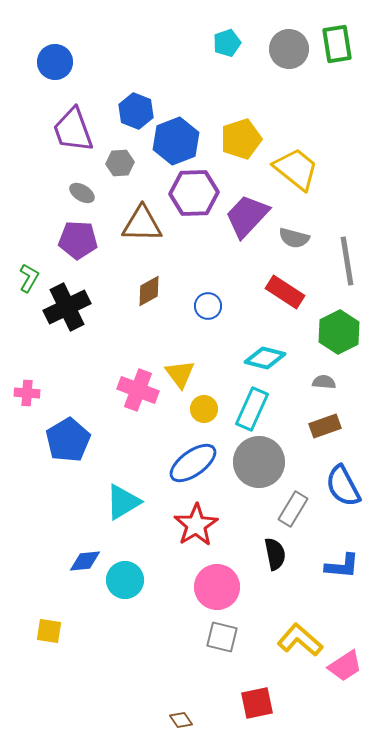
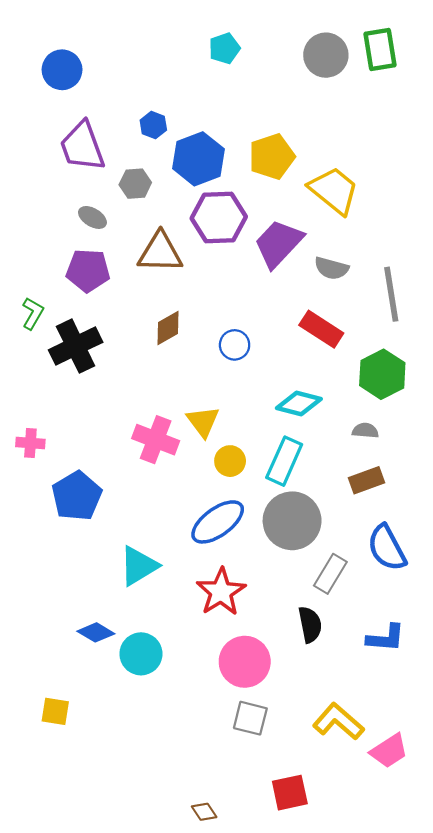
cyan pentagon: (227, 43) -> (224, 48), moved
blue hexagon: (136, 111) -> (153, 125), size x0.7
blue diamond: (85, 561) -> (96, 632), turned 36

